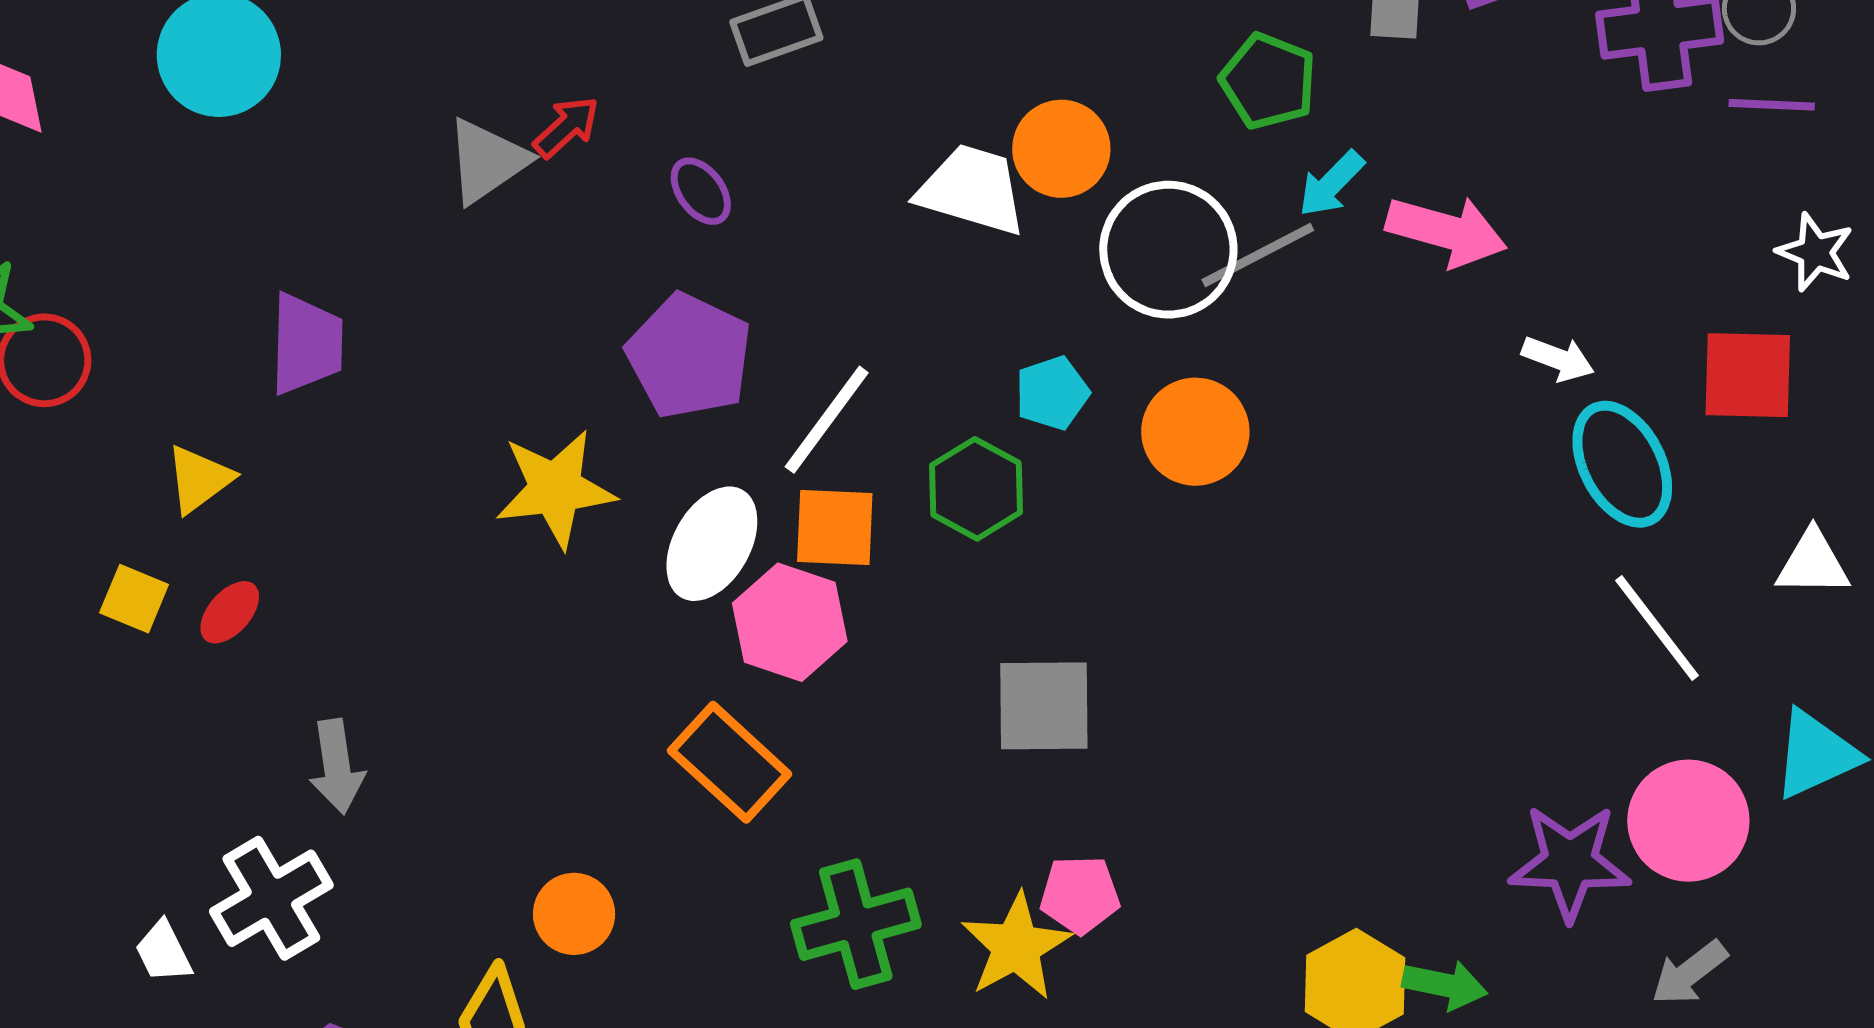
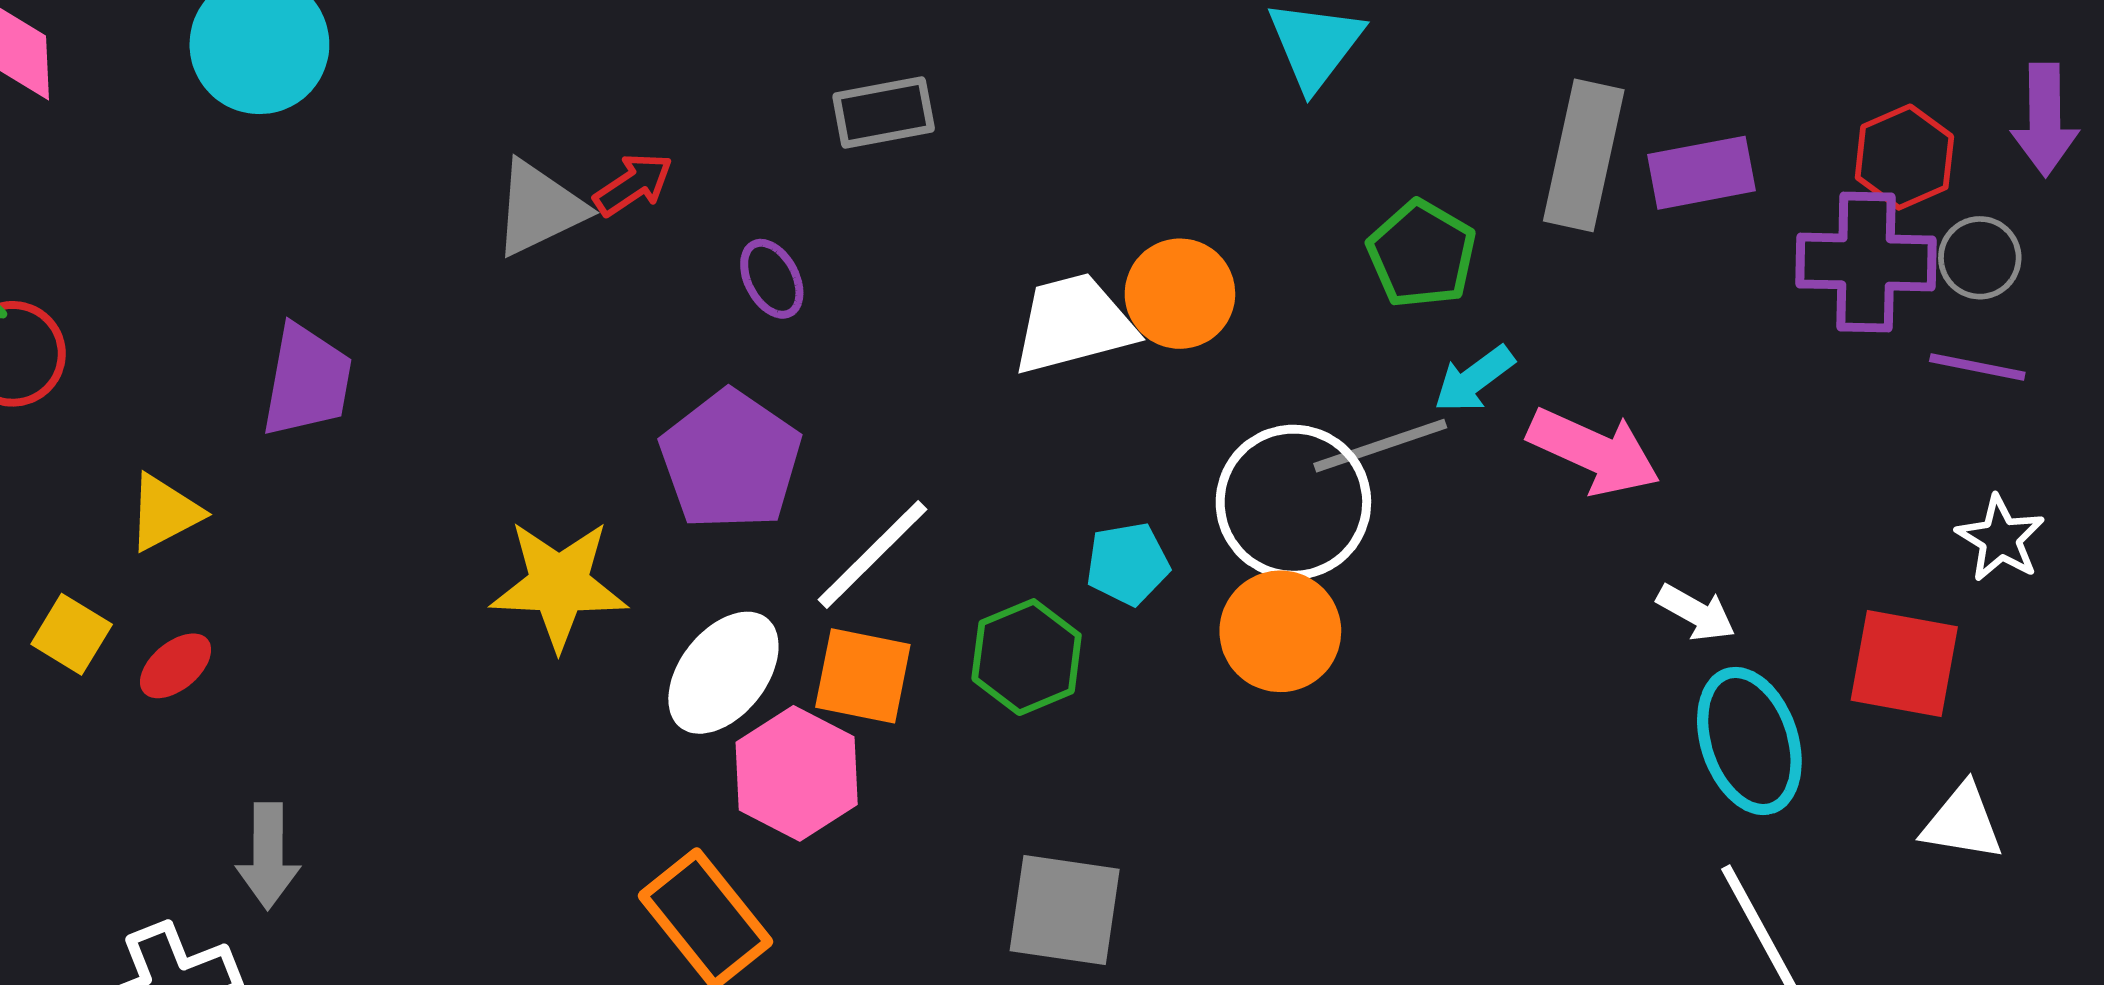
white trapezoid: (972, 190) -> (1073, 324), turned -40
white circle: (1168, 250) -> (1293, 502), moved
white triangle: (1813, 563) -> (1962, 822), moved

